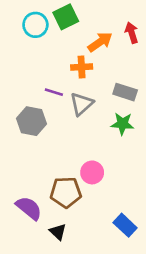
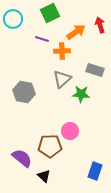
cyan circle: (35, 25) -> (13, 19), moved
purple line: (54, 92) -> (42, 39), moved
green star: (122, 124) -> (81, 94), moved
blue rectangle: (125, 225) -> (95, 171), turned 66

